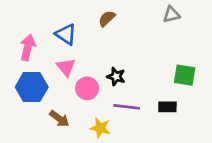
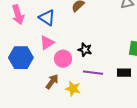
pink arrow: (28, 47) -> (18, 15), moved, turned 150
pink triangle: (66, 67) -> (47, 43), turned 35
brown arrow: (59, 119) -> (52, 82), moved, turned -91

